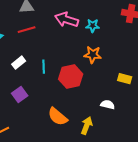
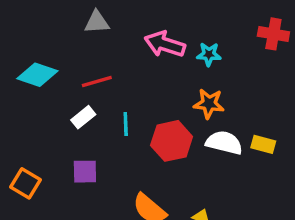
red line: (27, 30) -> (97, 82), moved
purple square: (20, 95) -> (85, 172), turned 35
white semicircle: (108, 105) -> (224, 143), moved, size x1.5

